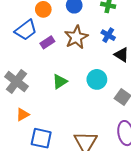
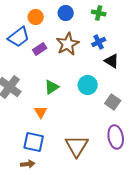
blue cross: (108, 35) -> (99, 42), turned 32
orange triangle: (23, 114) -> (41, 112), moved, turned -32

